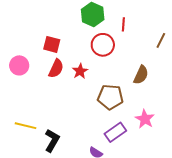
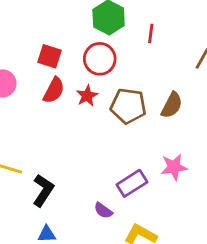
red circle: (103, 45) -> (100, 59), moved
brown pentagon: (110, 97) -> (128, 106), moved
pink star: (145, 119) -> (174, 167), turned 30

